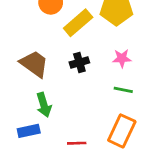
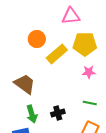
pink star: (122, 58) -> (89, 72), moved
black cross: (79, 62) -> (58, 113), moved

